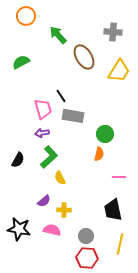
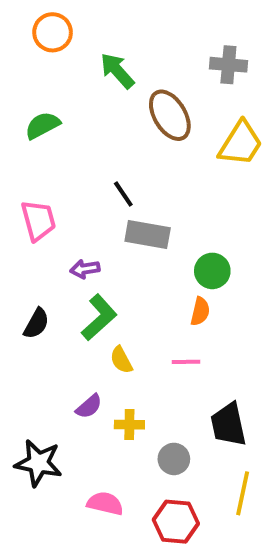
pink trapezoid: (43, 109) -> (38, 220), moved
pink line: (119, 177) -> (186, 362), moved
pink semicircle: (52, 230) -> (105, 503), moved
gray circle: (86, 236) -> (174, 459), moved

